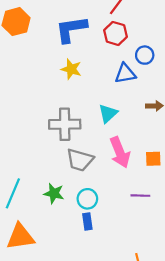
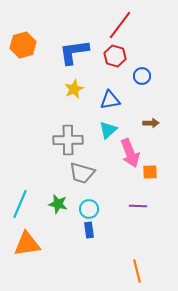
yellow star: (71, 69) -> (74, 89), turned 30
blue triangle: (125, 73) -> (110, 100), moved
pink arrow: (120, 152) -> (130, 153), moved

